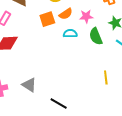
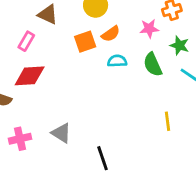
pink star: (86, 16) -> (149, 29), moved
black line: (59, 103) -> (102, 158), turned 42

